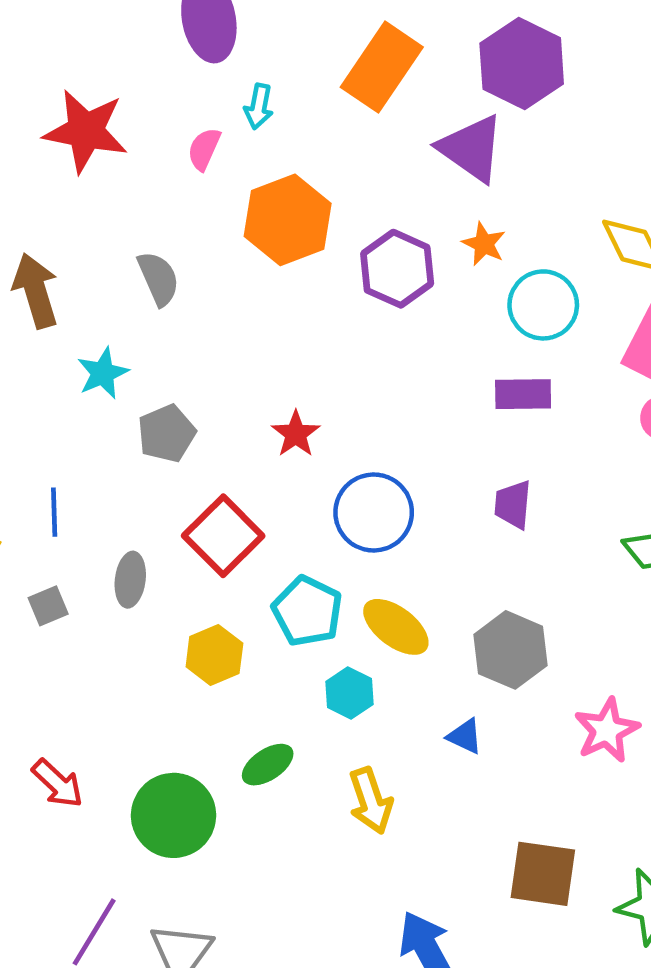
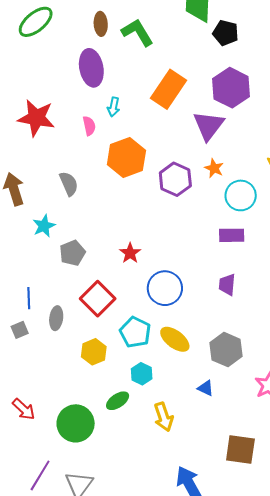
purple triangle: (471, 148) -> (209, 126), turned 32
pink semicircle: (204, 149) -> (89, 126), turned 144
blue line: (54, 512) -> (29, 298), moved
cyan hexagon: (349, 693) -> (142, 374), moved

